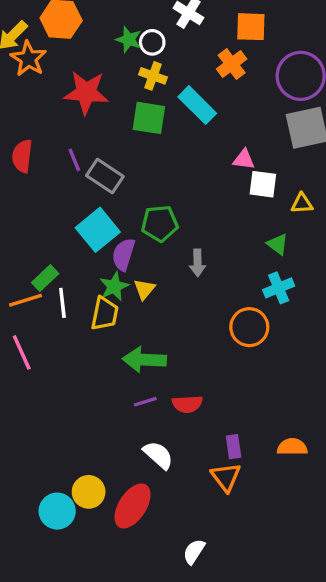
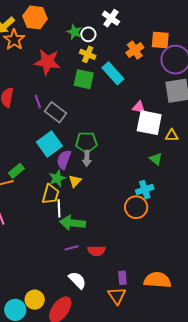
orange square: (251, 27) -> (160, 40), moved
white square: (263, 184) -> (149, 123), size x1.5
gray arrow: (198, 263) -> (87, 158), moved
cyan cross: (279, 288) -> (145, 190), moved
white line: (62, 303) -> (59, 208), moved
orange semicircle: (292, 447) -> (157, 280), size x1.5

